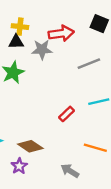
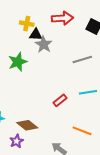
red arrow: (61, 33) -> (62, 18), moved
black triangle: (16, 42) -> (36, 35), moved
gray star: (42, 50) -> (44, 44), turned 30

